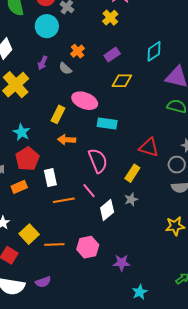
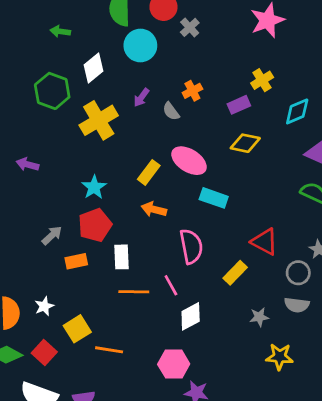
yellow cross: (110, 18) -> (262, 80), moved
cyan circle: (47, 26) -> (140, 45), moved
gray star: (131, 199) -> (259, 317), moved
pink hexagon: (88, 247) -> (174, 364), moved

